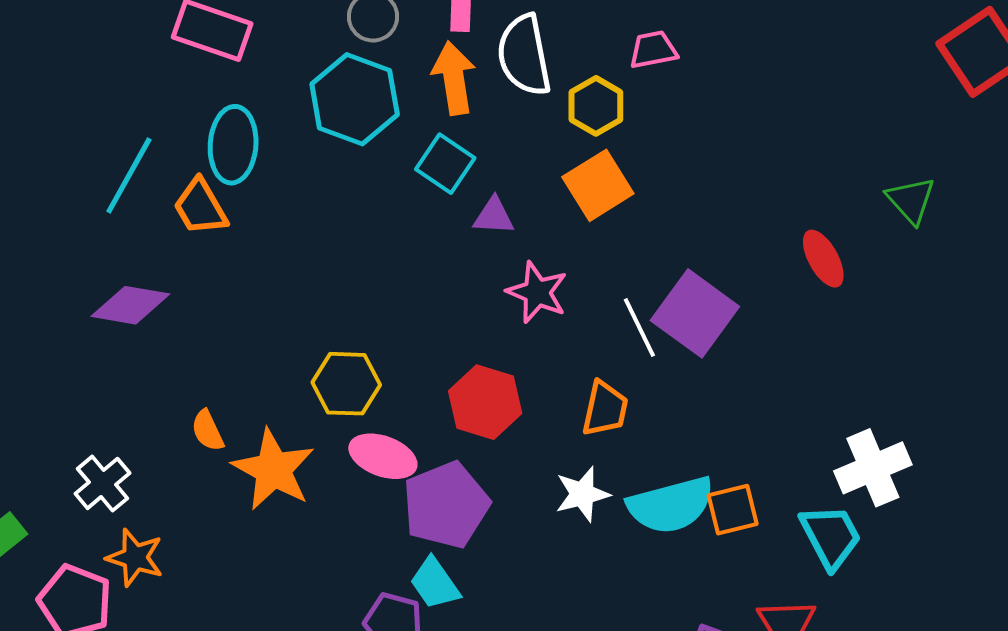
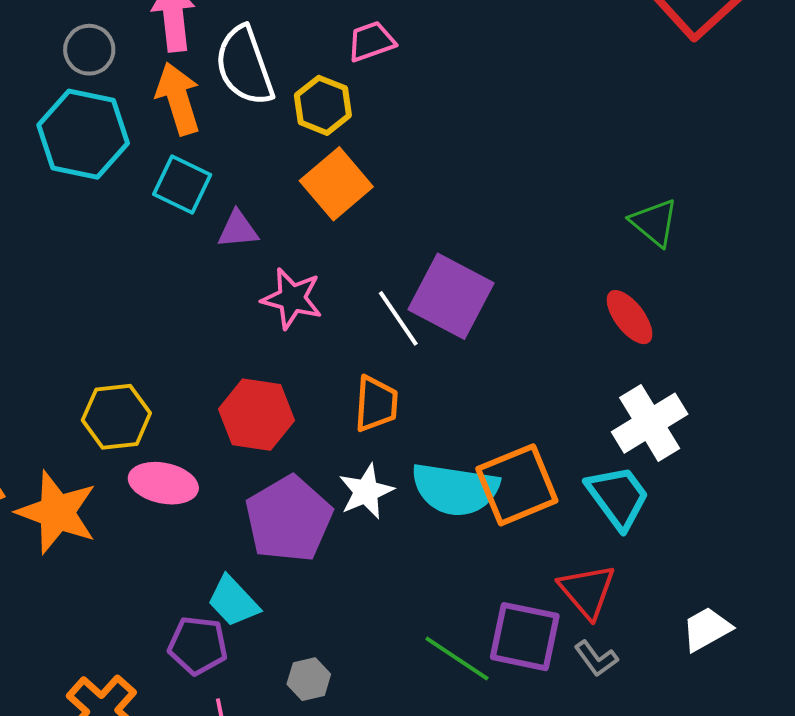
green triangle: (911, 200) -> (654, 222), moved
red ellipse: (823, 259) -> (630, 317), moved
purple pentagon: (446, 505) -> (289, 519), moved
cyan semicircle: (671, 505) -> (455, 489), turned 32
orange square: (733, 510) -> (517, 485), size x1.5

